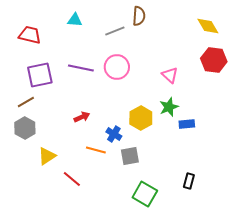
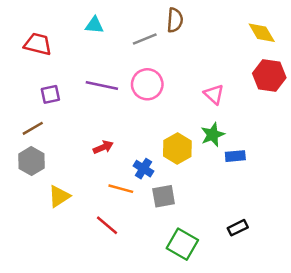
purple square: (40, 75) -> (50, 94), size x0.6
red line: (72, 179) -> (107, 225), moved
black rectangle: (189, 181) -> (238, 228), turned 49

